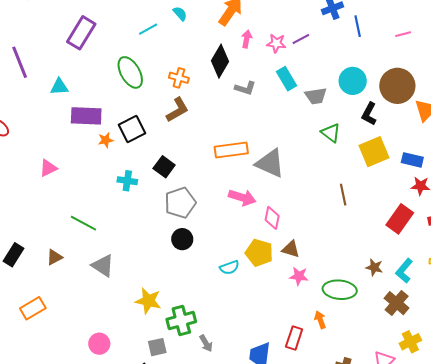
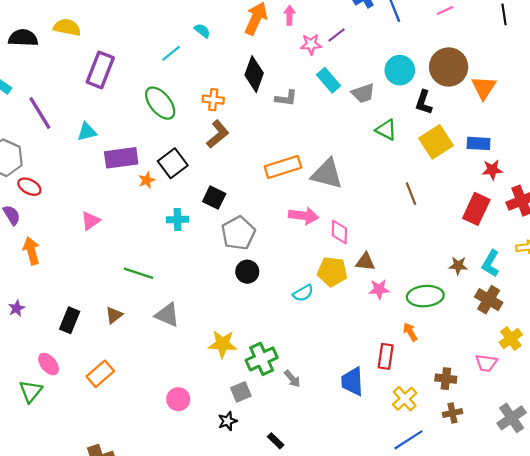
pink arrow: (247, 39) -> (289, 15), moved

